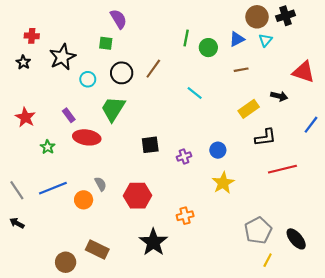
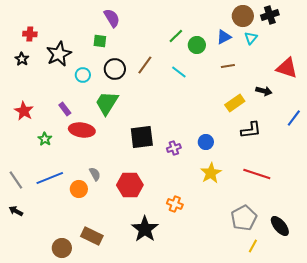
green line: (186, 38) -> (176, 36), turned 35
cyan line: (195, 93) -> (179, 72), moved
black square: (150, 145) -> (142, 137), size x1.4
red line: (282, 169) -> (257, 174), moved, turned 32
orange cross: (185, 216) -> (175, 204), turned 35

